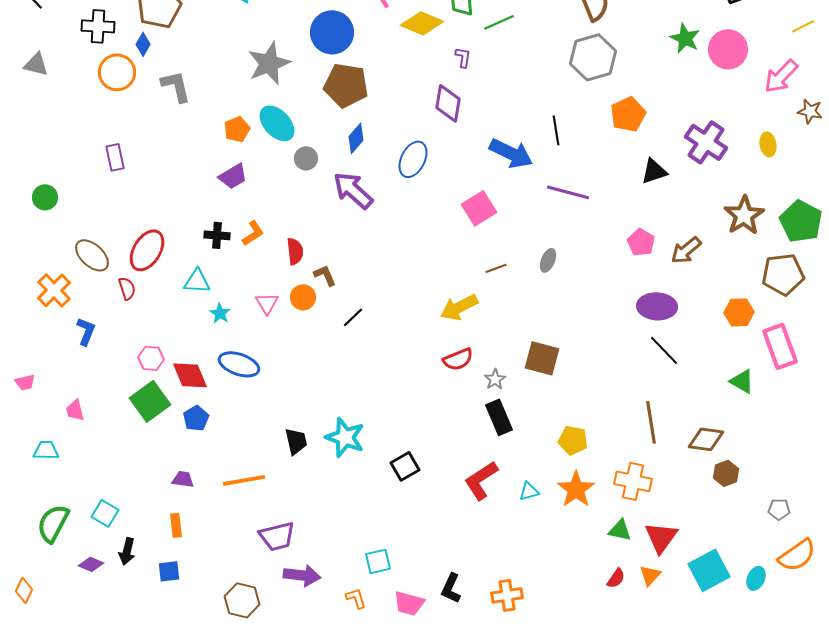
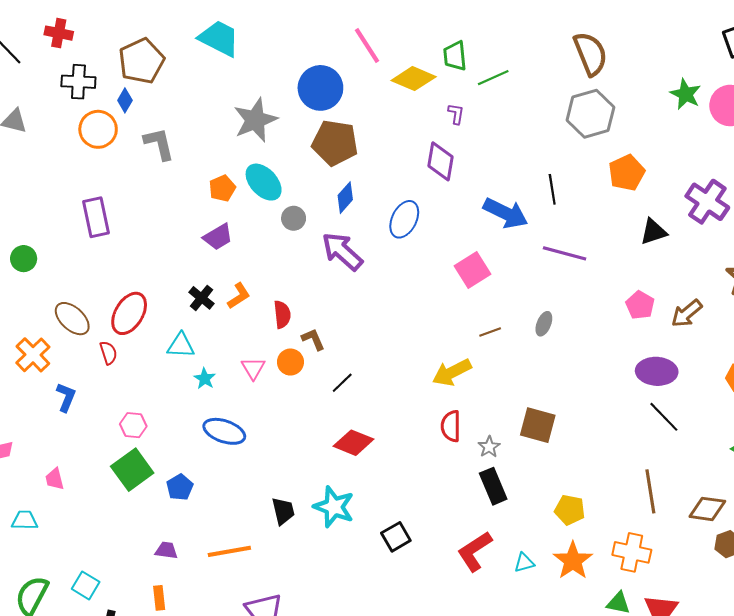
purple rectangle: (115, 157) -> (96, 217), size x1.4
black cross: (217, 235) -> (202, 298), turned 35
red semicircle: (458, 359) -> (451, 426), turned 112
red diamond: (190, 375) -> (354, 443), moved, turned -45

